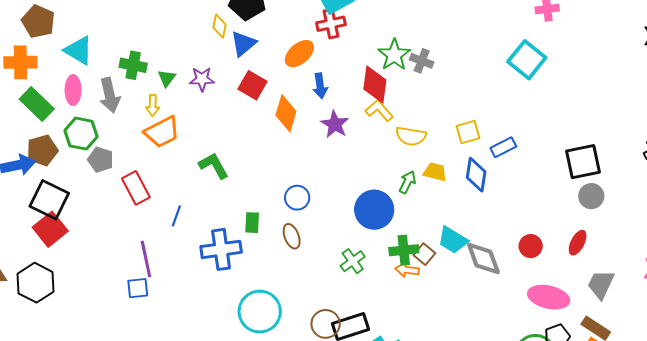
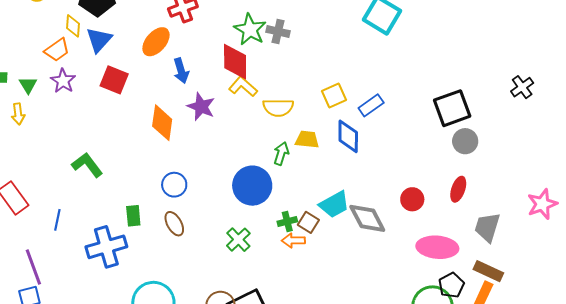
purple star: (202, 79) -> (63, 81), turned -30
orange diamond: (286, 113) -> (162, 123), moved
orange trapezoid: (162, 132) -> (57, 50), moved, size x0.7
cyan trapezoid: (453, 240) -> (334, 204), turned -52
green cross: (404, 250) -> (287, 221), size x0.7

